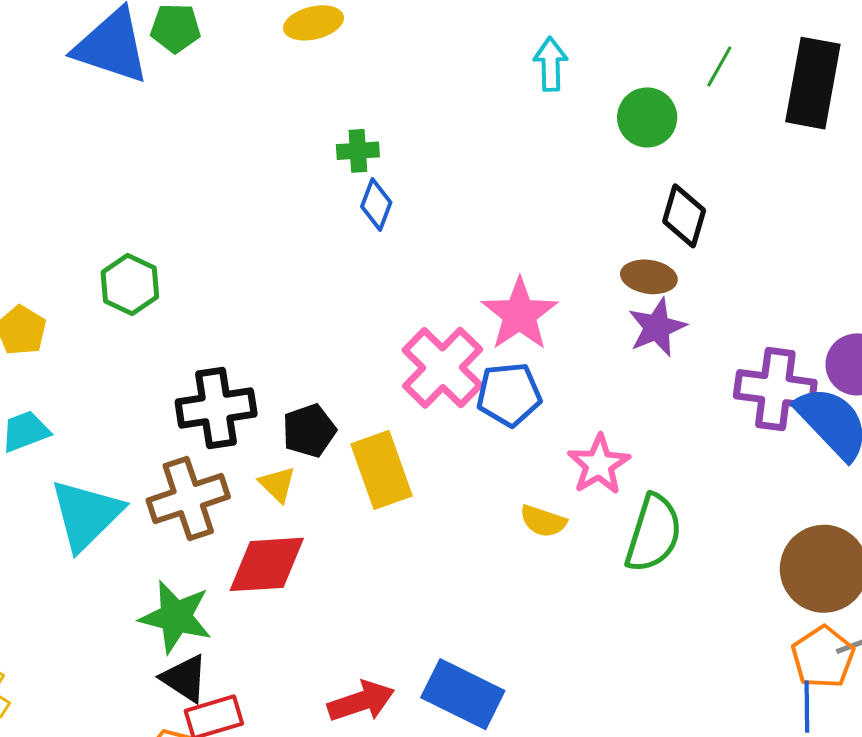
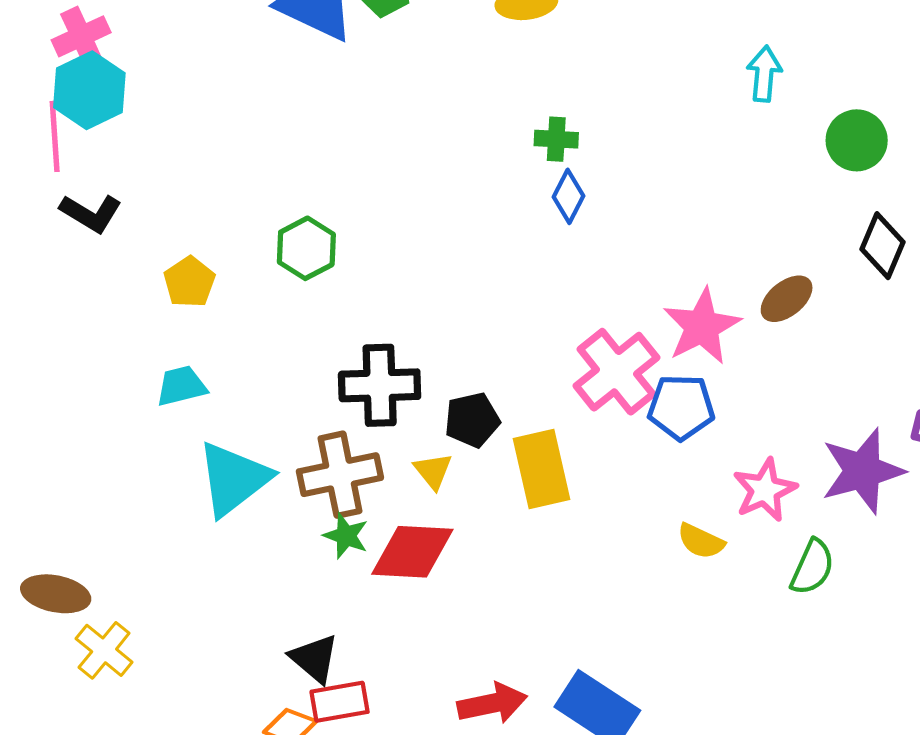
brown ellipse: (649, 277) -> (787, 299), moved, turned -54
purple star: (657, 327) -> (863, 471), moved, size x1.4
green semicircle: (654, 533) -> (812, 567), size x0.7
green star: (176, 617) -> (346, 536), moved, size x0.6

